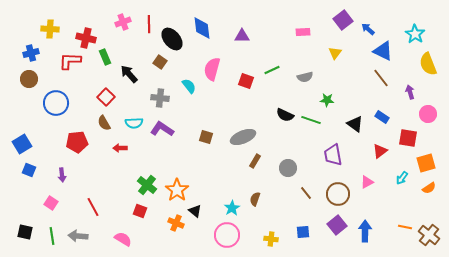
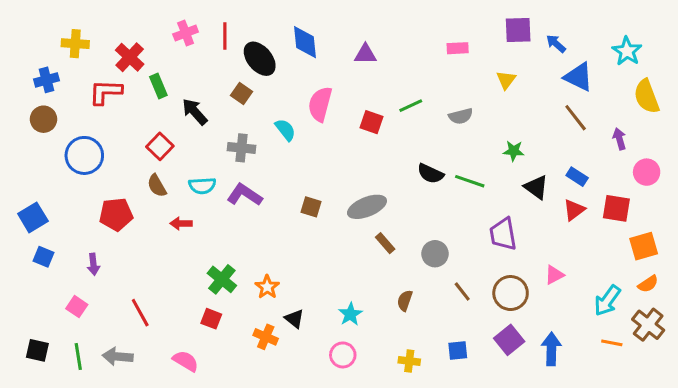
purple square: (343, 20) -> (518, 30), turned 36
red cross: (86, 38) -> (130, 57), turned 30
green star: (327, 100) -> (514, 151), moved
red triangle: (380, 151) -> (574, 210), moved
brown rectangle: (255, 161) -> (385, 243), turned -72
cyan arrow: (402, 178) -> (607, 301), moved, size x1.5
orange star: (177, 190) -> (267, 287), size x0.7
brown semicircle: (255, 199) -> (405, 301), moved
pink circle: (227, 235) -> (343, 355), size x0.7
brown cross: (429, 235) -> (648, 325), moved

